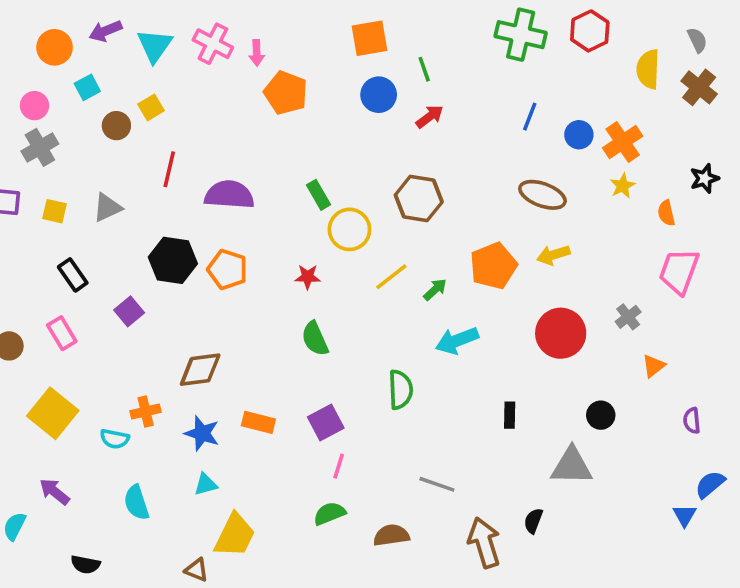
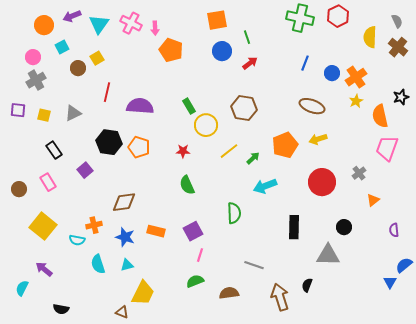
orange semicircle: (666, 213) -> (380, 116), size x1.6
black rectangle: (510, 415) -> (294, 227), size x1.6
cyan semicircle: (136, 503) -> (98, 264), moved

